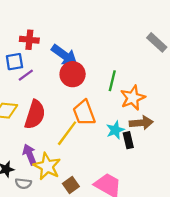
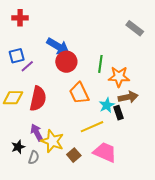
red cross: (29, 40) -> (20, 18), moved
orange star: (133, 98) -> (119, 77), turned 30
yellow line: (67, 133) -> (92, 127), moved, turned 35
gray semicircle: (23, 183) -> (34, 157), turned -72

